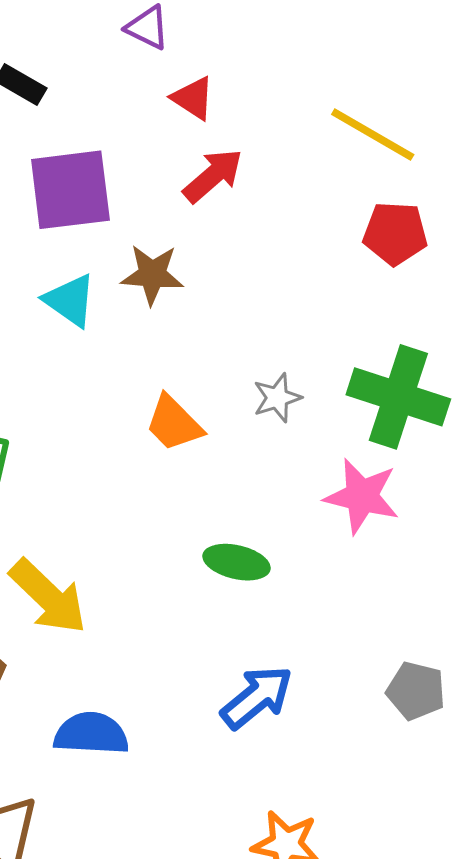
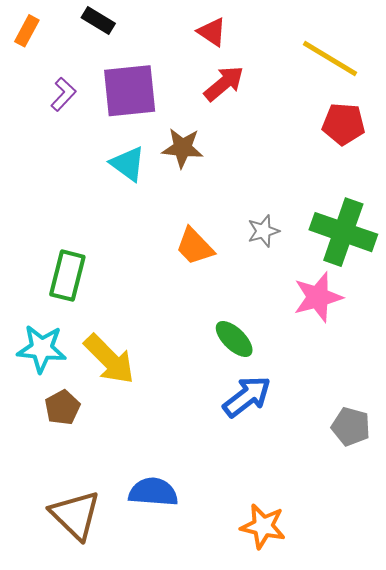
pink star: (362, 496) -> (318, 297), turned -30
green ellipse: (237, 562) -> (234, 339), turned 30
blue arrow: (257, 697) -> (247, 397), moved
blue semicircle: (91, 734) -> (153, 492), moved

